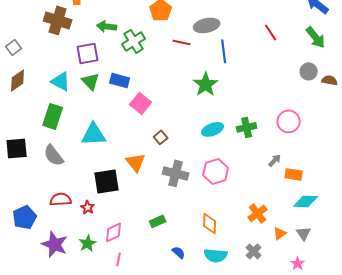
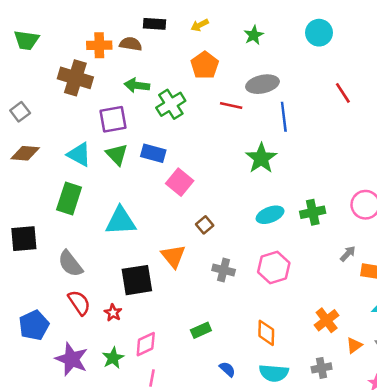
brown diamond: (18, 80) -> (25, 153), turned 40
gray semicircle: (54, 155) -> (70, 264), moved
gray cross: (176, 173) -> (224, 270), size x0.7
red semicircle: (61, 199) -> (79, 303), turned 60
gray cross: (254, 251) -> (322, 368), turned 35

